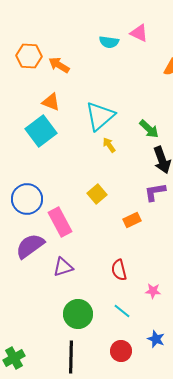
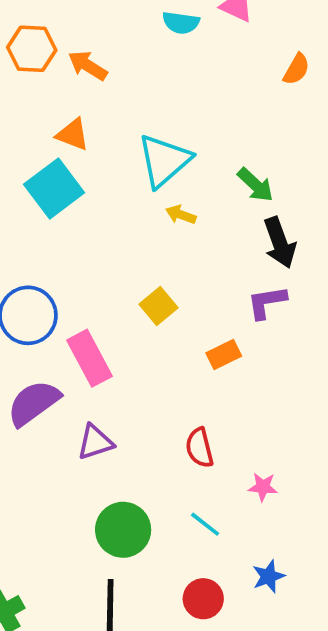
yellow arrow: (109, 145) -> (181, 215), turned -35
blue star: (156, 339) -> (268, 576), turned 30

